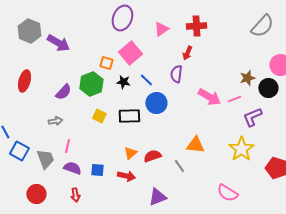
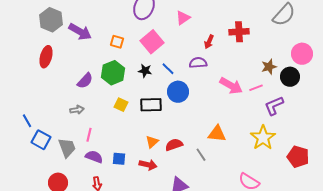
red cross: (196, 26) -> (239, 32), moved
orange square: (106, 63) -> (117, 42), moved
purple semicircle: (176, 74) -> (198, 63), turned 78
red ellipse: (24, 81) -> (46, 57), moved

